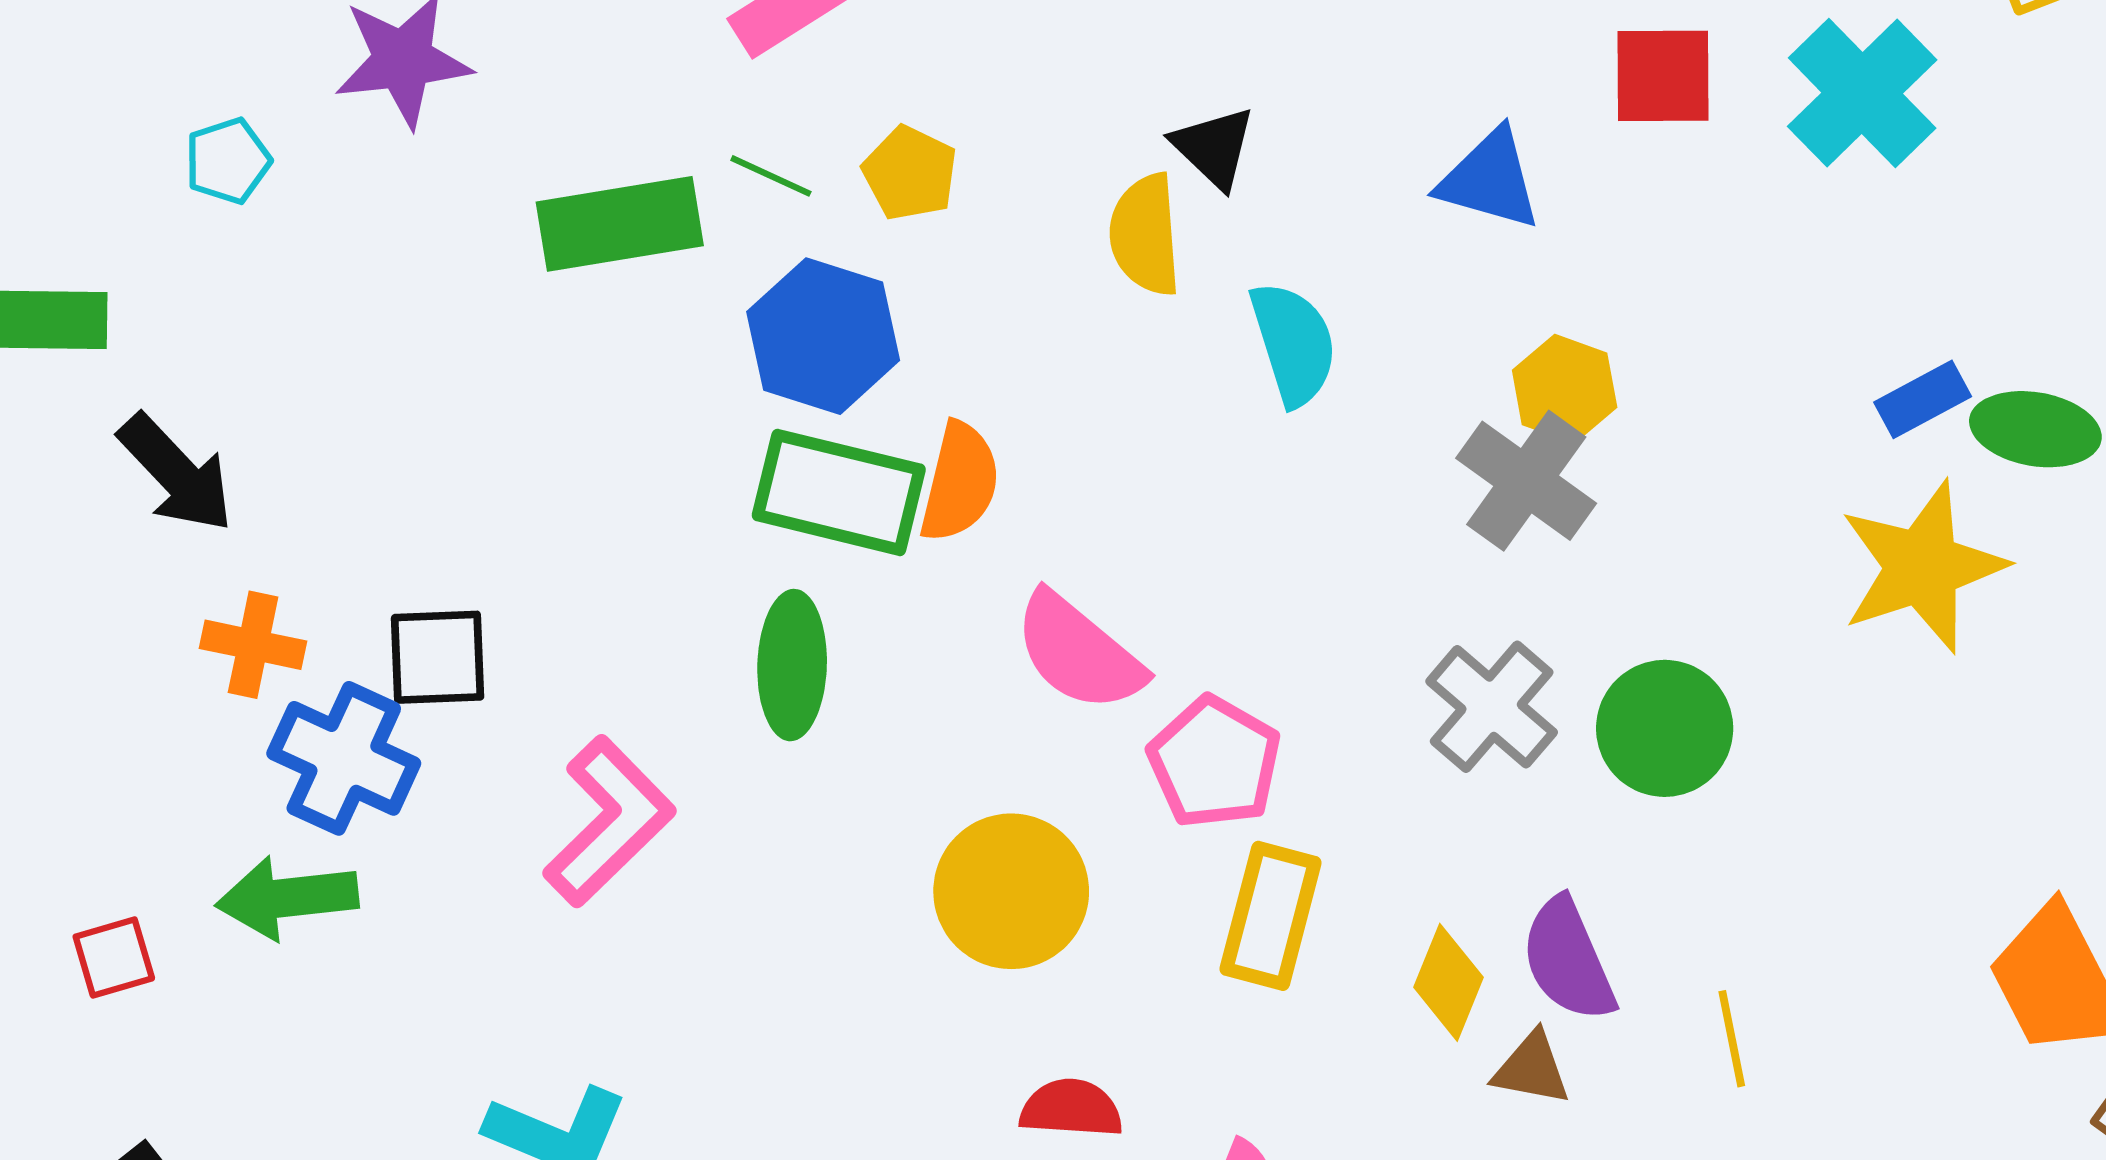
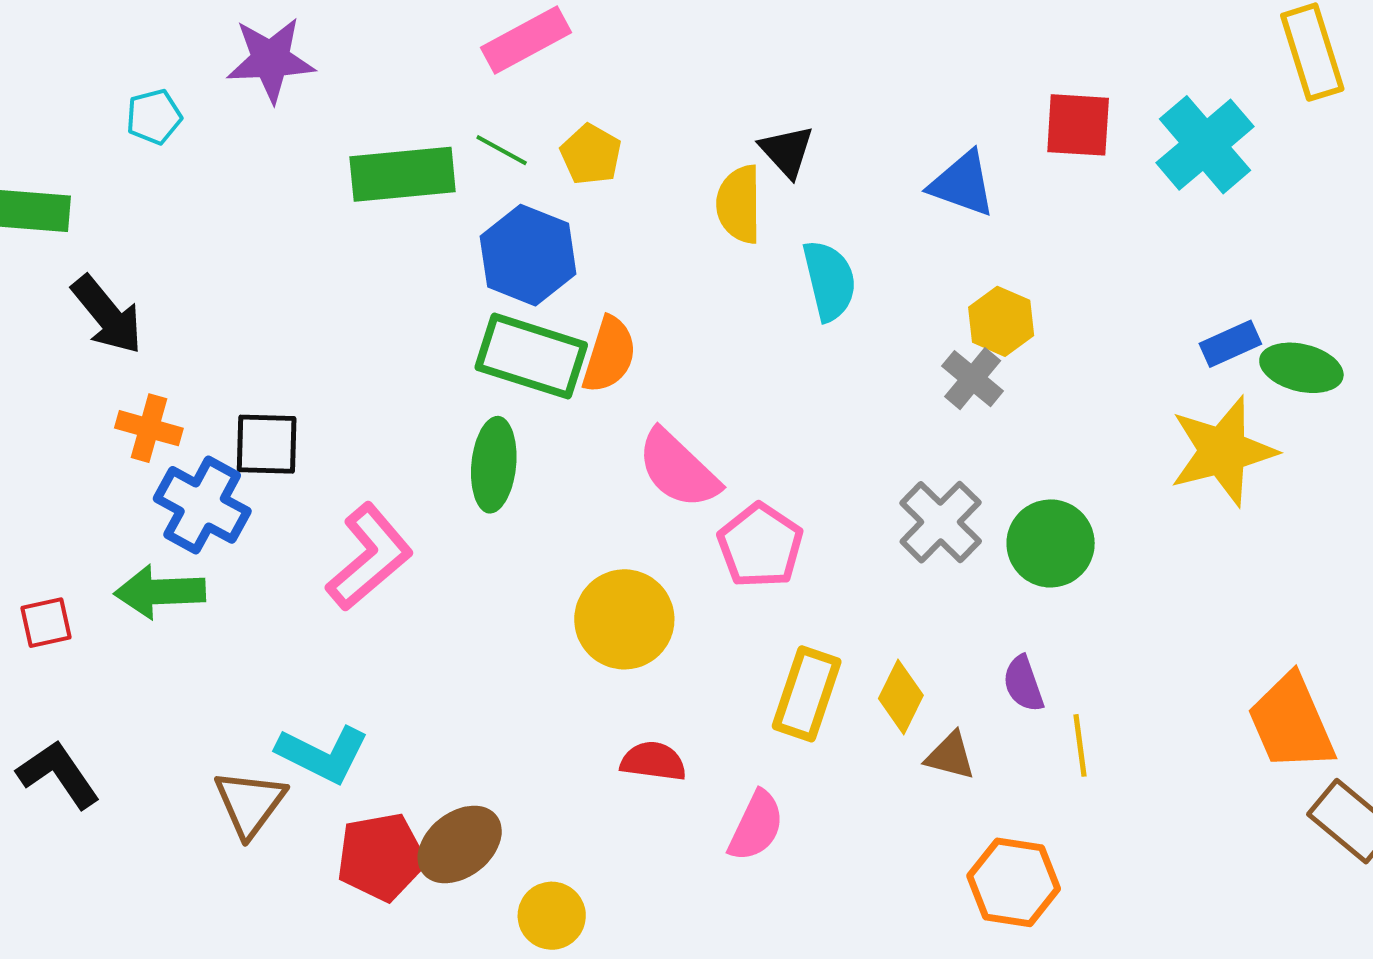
gray cross: (1526, 481) -> (973, 379), size x0.7
yellow rectangle: (1271, 916) -> (807, 694), moved
purple semicircle: (1568, 960) -> (1023, 684), moved, size x0.7

